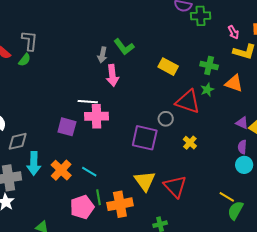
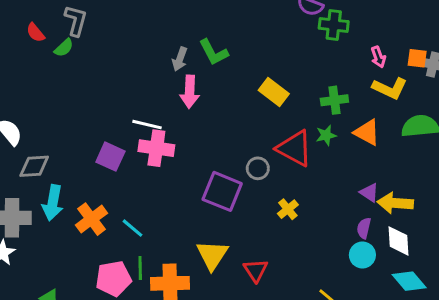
green cross: (209, 66) -> (334, 100), turned -30
red triangle: (175, 186) -> (256, 270), size x0.7

